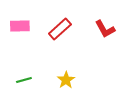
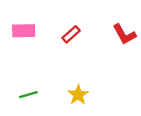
red rectangle: (60, 29) -> (71, 34), size x0.7

